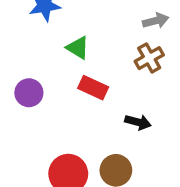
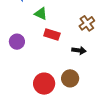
brown cross: (149, 58) -> (87, 23), moved

